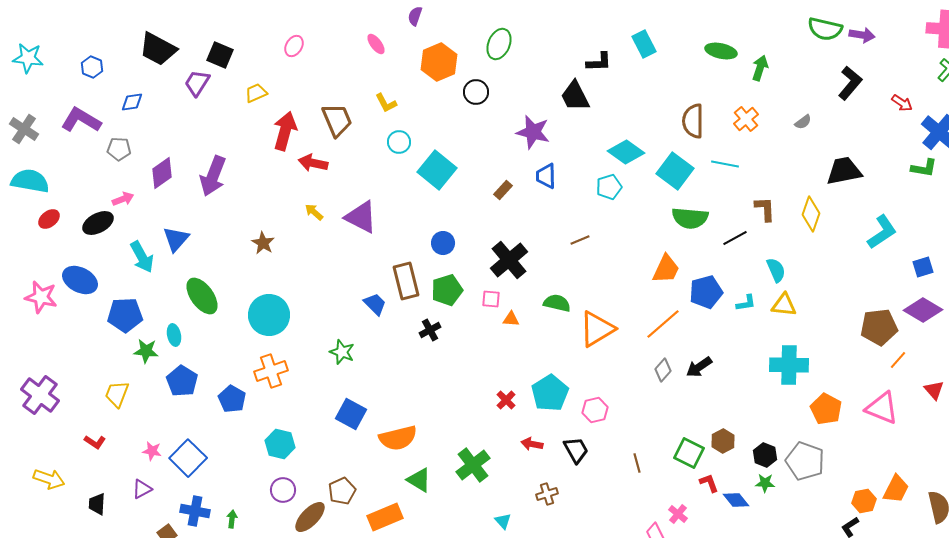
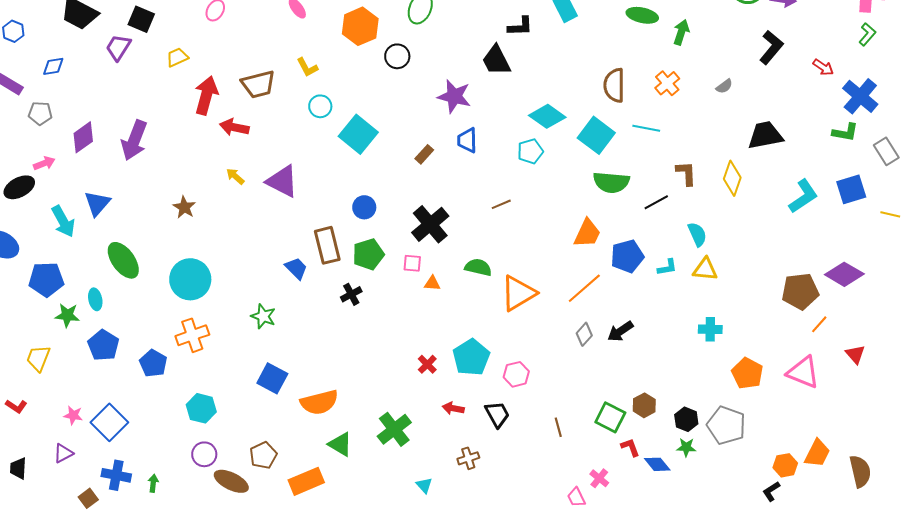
brown trapezoid: (337, 120) -> (258, 84), turned 99
blue square: (923, 267) -> (851, 189), moved, size x1.4
cyan cross: (789, 365) -> (710, 329), size x0.6
brown ellipse: (310, 517) -> (231, 481), turned 72

